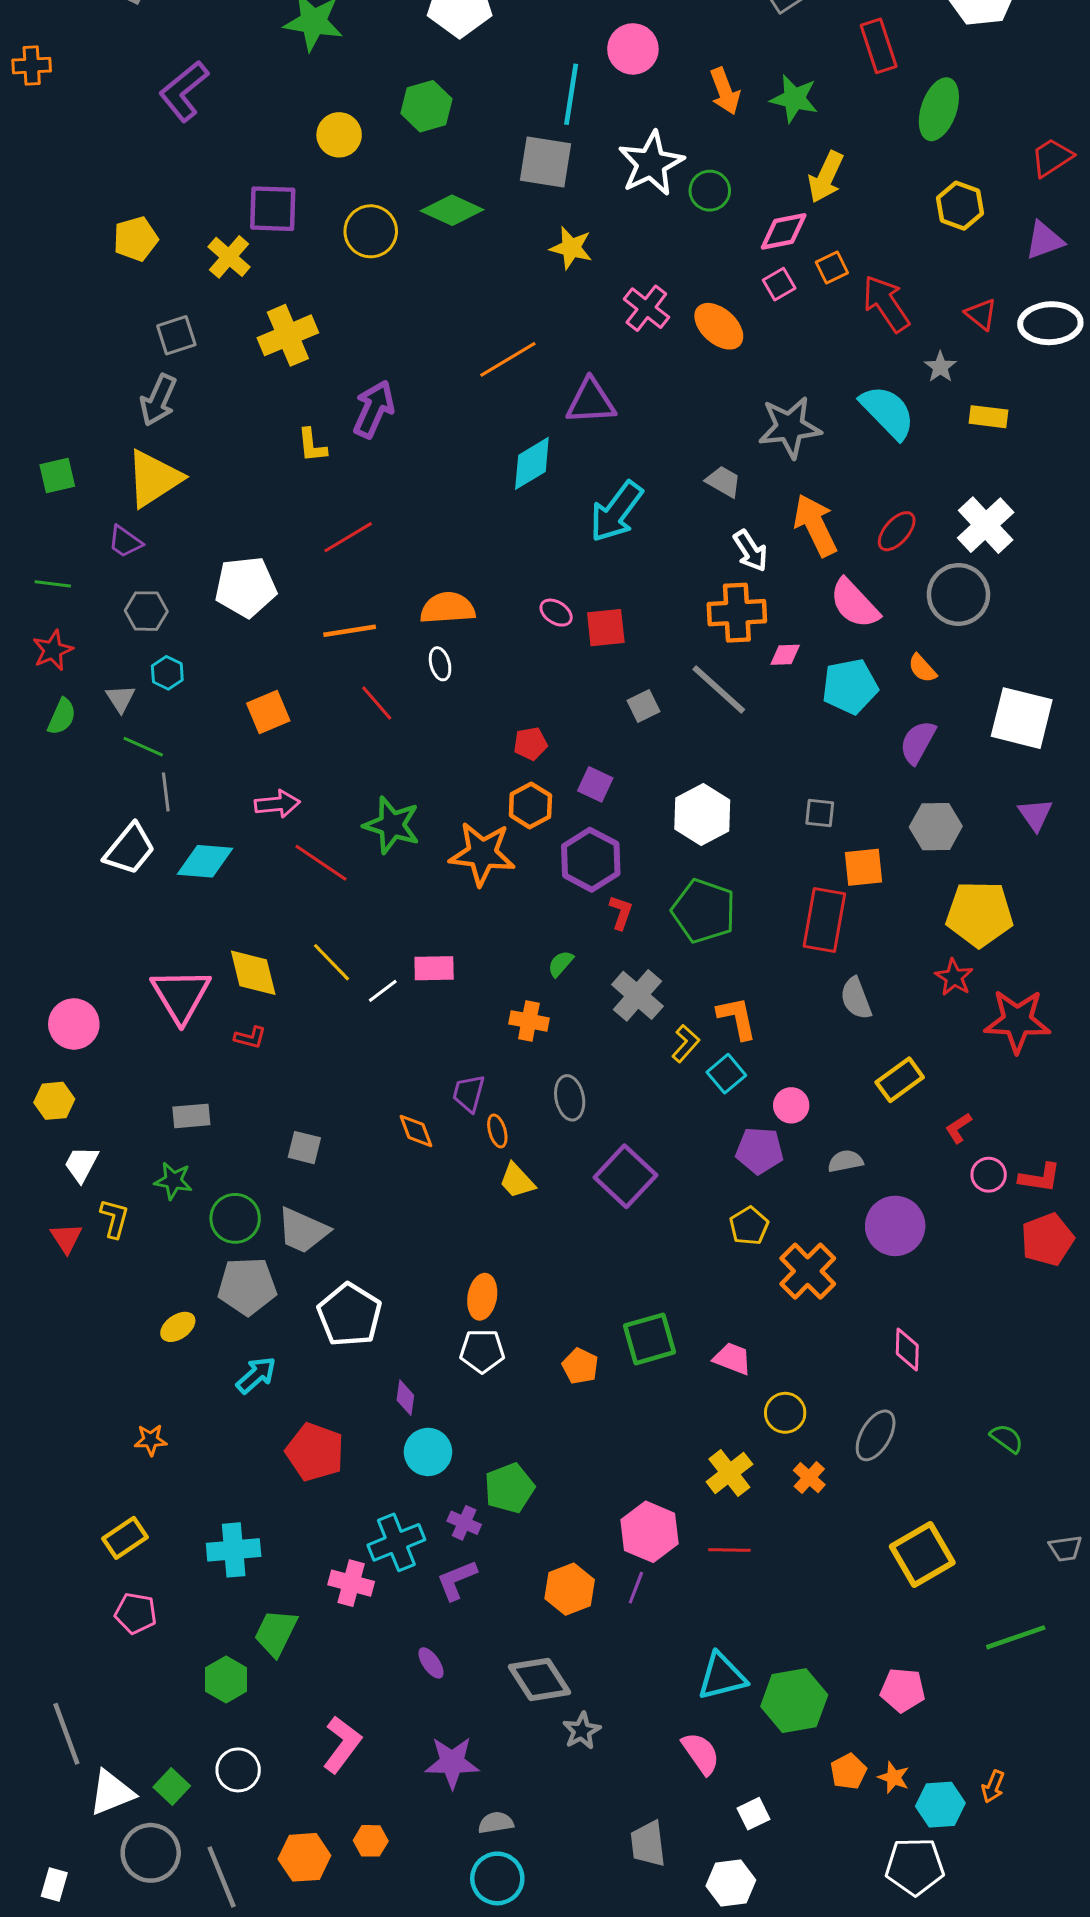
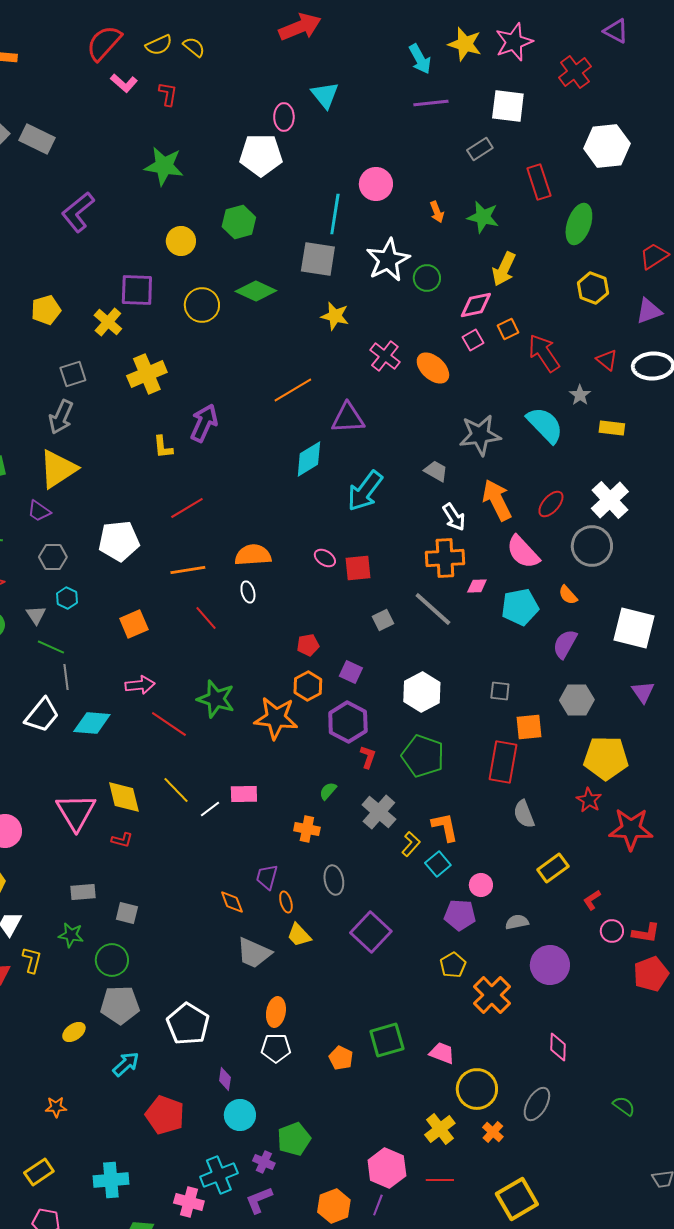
orange arrow: (725, 91) -> (437, 212), size x0.7
gray square: (304, 1148) -> (127, 913), moved
gray trapezoid: (303, 1230) -> (254, 953), moved
yellow circle: (785, 1413) -> (477, 1089), size x1.5
yellow square: (922, 1554) -> (517, 1199), moved

